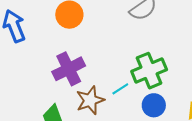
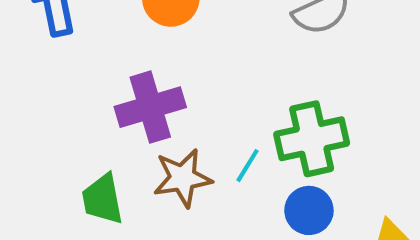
cyan line: (120, 89) -> (247, 166), turned -36

